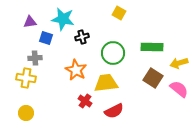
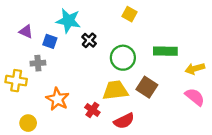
purple triangle: (30, 22) -> (26, 32), moved, turned 32
black cross: (82, 37) -> (89, 40), turned -32
orange star: (76, 70) -> (58, 99), moved
yellow cross: (26, 78) -> (16, 81), moved
brown square: (153, 78) -> (147, 87), moved

